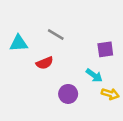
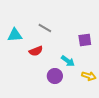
cyan arrow: (94, 75) -> (68, 61), moved

